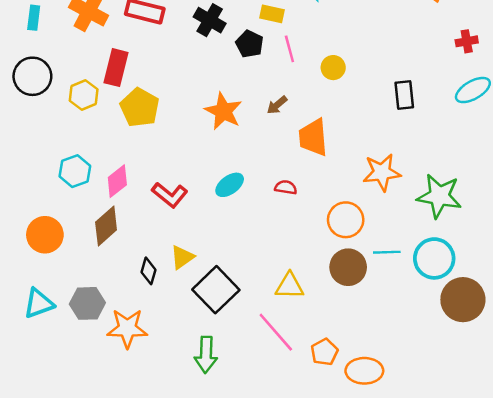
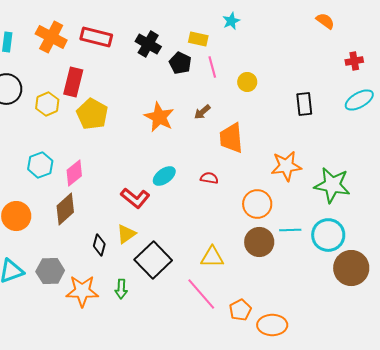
red L-shape: (170, 195) -> (135, 198), moved
green arrow: (206, 355) -> (121, 289), moved, size x0.7

